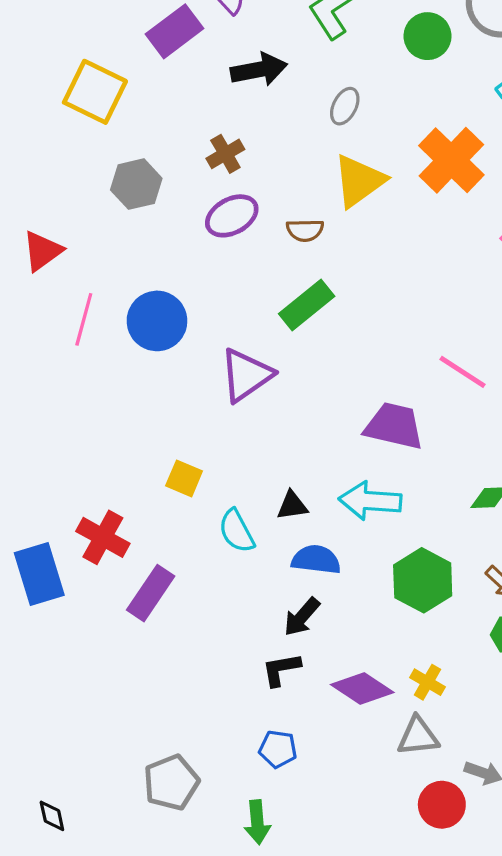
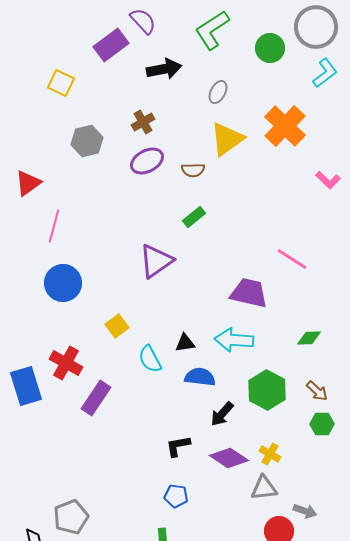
yellow square: (95, 92) -> (61, 83), size x0.7
green rectangle: (307, 305) -> (194, 217), size x0.7
blue circle: (157, 321) -> (63, 283), moved
yellow square: (184, 478) -> (117, 326), turned 30
black arrow: (302, 617) -> (222, 414), moved
gray pentagon: (171, 782) -> (71, 517), moved

